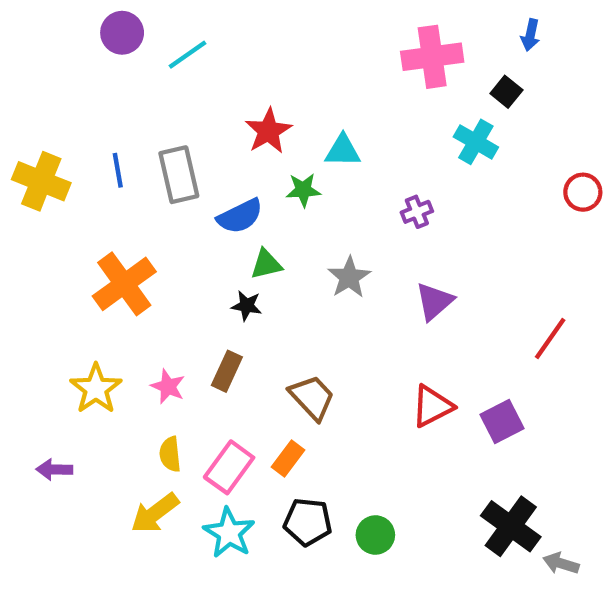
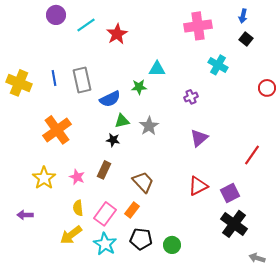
black square: (506, 92) -> (246, 39), moved
red star: (268, 131) -> (117, 34), moved
gray star: (349, 277) -> (149, 126), moved
black cross: (511, 526) -> (234, 224), moved

